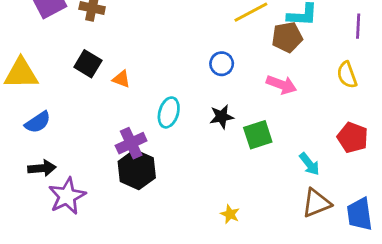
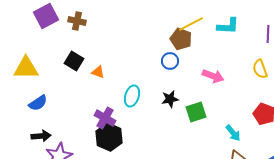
brown pentagon: (287, 37) -> (181, 39), moved, turned 30
purple cross: (131, 143) -> (105, 118), turned -35

